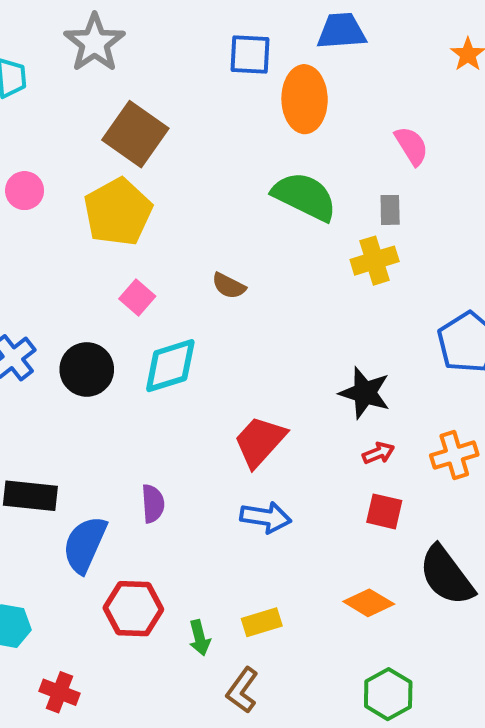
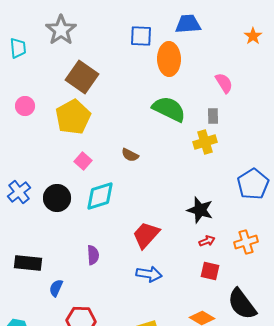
purple semicircle: (153, 504) -> (93, 255), moved
blue semicircle: (85, 544) -> (56, 288), size x0.6

